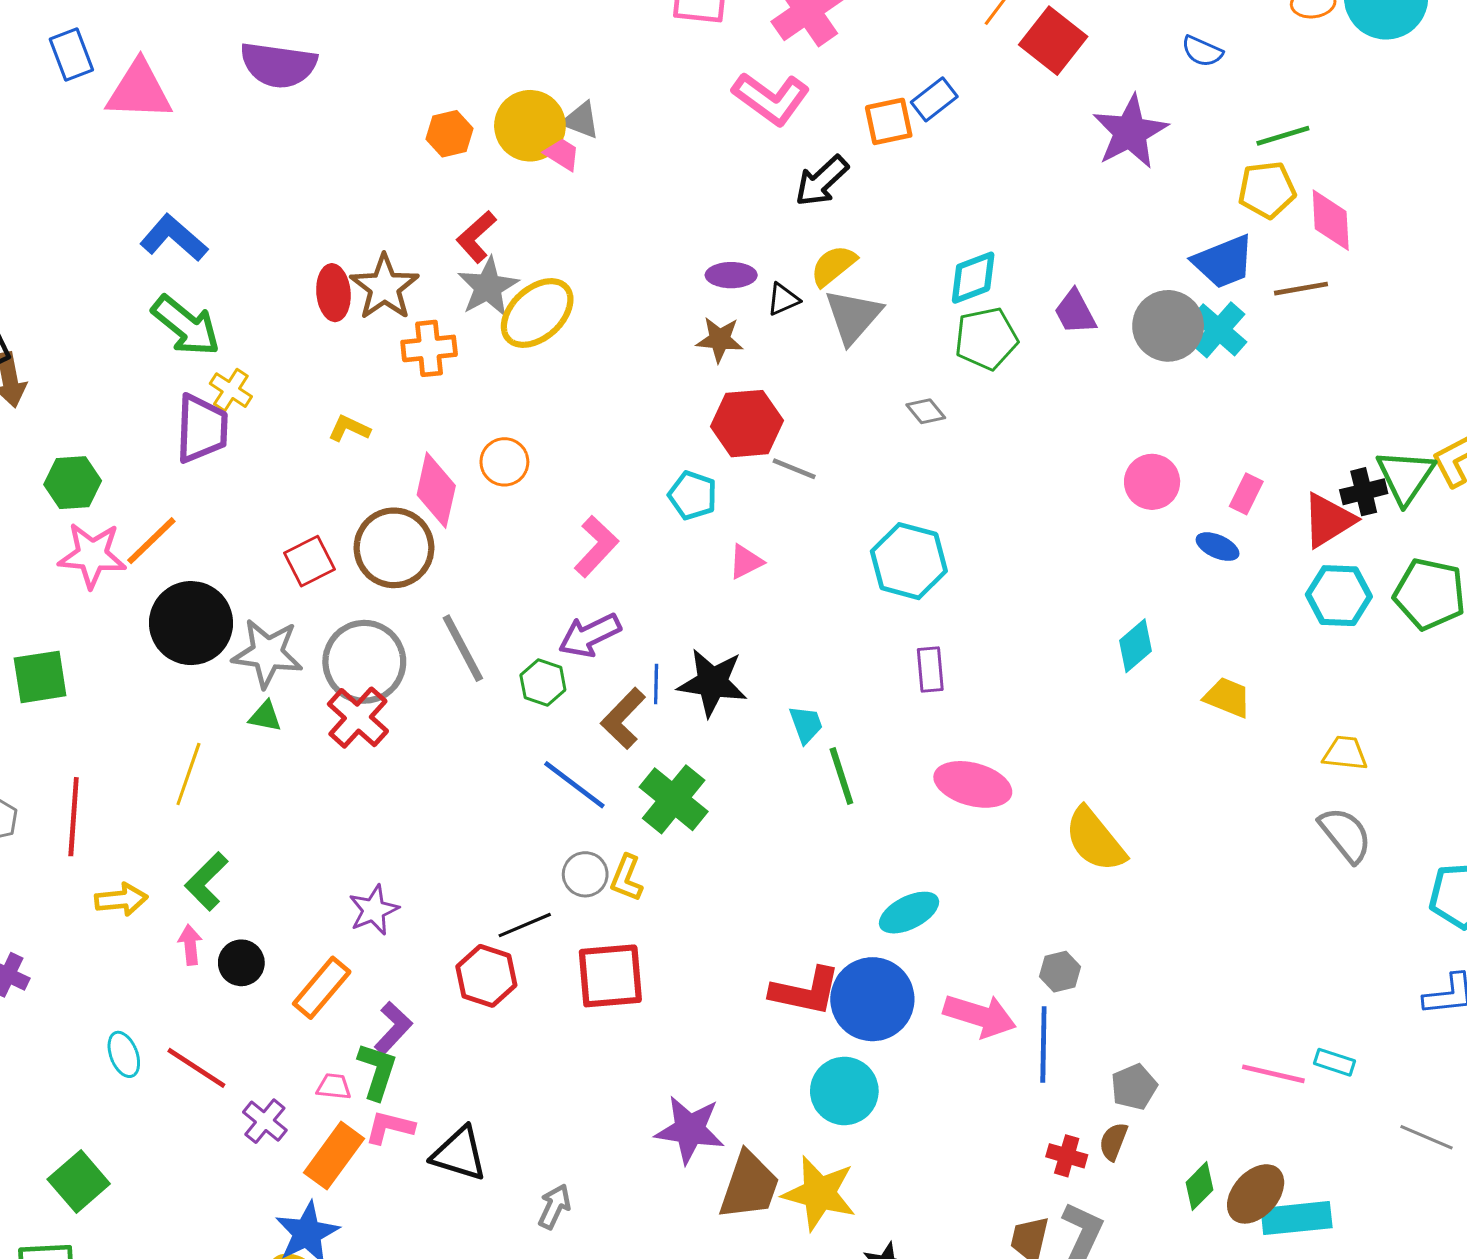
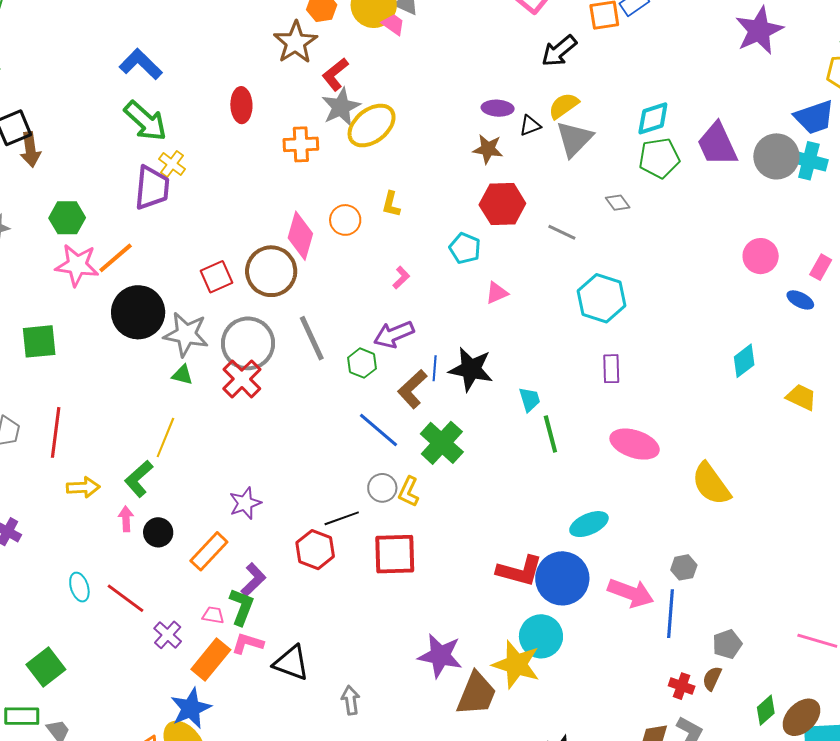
brown star: (384, 287) -> (296, 42), moved
purple trapezoid: (1075, 312) -> (717, 144), size x1.5
cyan cross: (1219, 330) -> (809, 161), turned -30
yellow L-shape: (349, 429) -> (391, 204), moved, turned -104
gray line: (794, 469) -> (562, 232), moved
pink L-shape: (596, 546) -> (401, 278), size x0.6
yellow line: (188, 774) -> (165, 437), moved
yellow star: (819, 1193) -> (516, 664), moved
gray arrow: (554, 1207) -> (351, 700), turned -36

